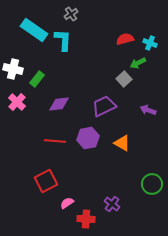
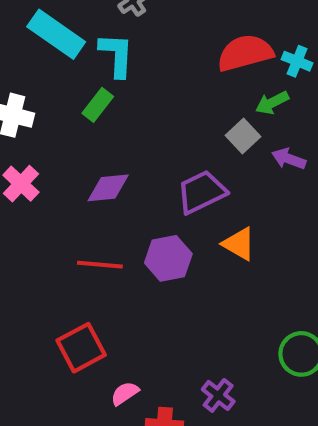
red semicircle: (125, 39) -> (245, 53), size x1.5
green rectangle: (37, 79) -> (98, 105), moved
purple arrow: (148, 110) -> (289, 159), moved
orange triangle: (122, 143) -> (239, 244), moved

